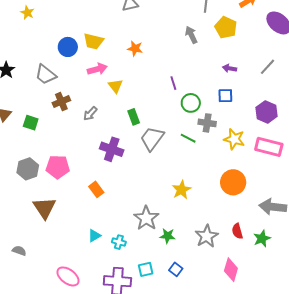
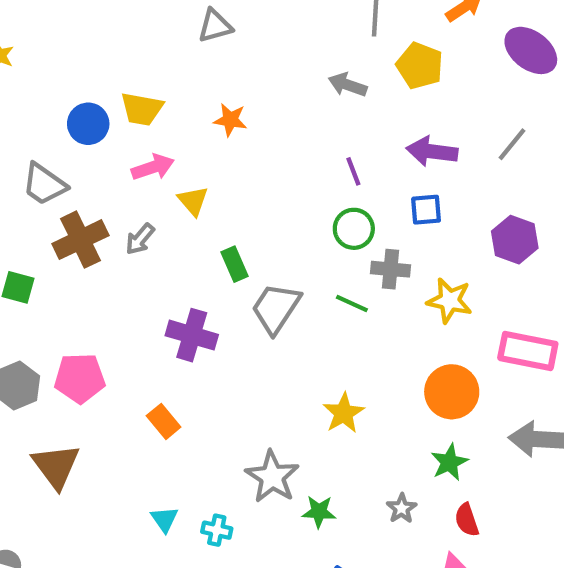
gray arrow: (191, 35) -> (348, 85), turned -42
purple arrow: (230, 68) -> (432, 151), size x1.6
purple line: (173, 83) -> (353, 171), moved
brown cross: (61, 102) -> (80, 240), size x1.4
gray arrow: (90, 114) -> (140, 239), moved
pink rectangle: (269, 147) -> (528, 351), moved
red semicircle: (237, 231) -> (467, 520), moved
cyan triangle: (94, 236) -> (164, 519), turned -32
gray star: (207, 236) -> (402, 508), size x0.6
green star: (262, 239) -> (449, 462), moved

